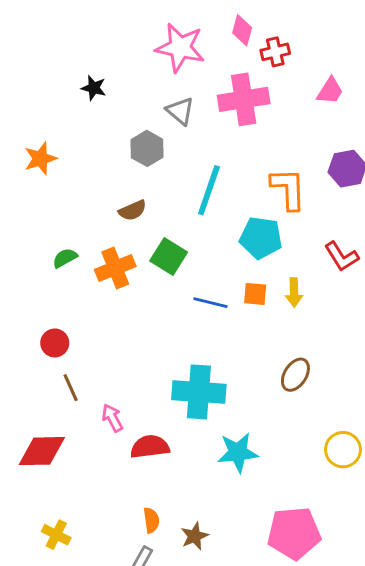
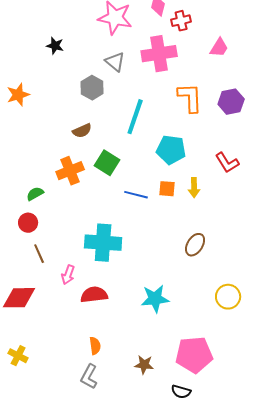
orange L-shape: (288, 189) -> (190, 98), moved
green semicircle: (65, 258) -> (35, 194), moved
cyan cross: (199, 392) -> (103, 243), moved
pink arrow: (112, 418) -> (68, 275), turned -132
yellow cross: (56, 535) -> (18, 356), moved
brown star: (195, 536) -> (144, 365), moved, turned 30

